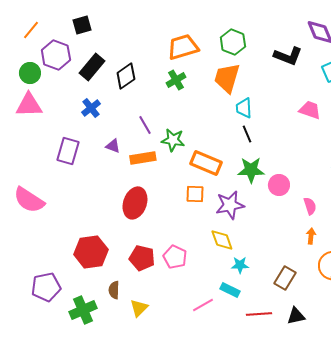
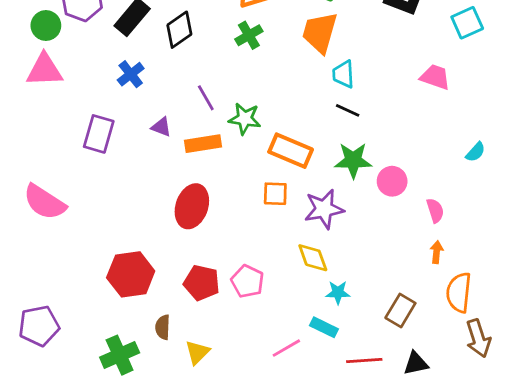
black line: (247, 134) -> (348, 110), turned -42
purple pentagon: (46, 287) -> (39, 326), moved

